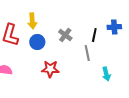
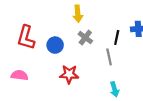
yellow arrow: (32, 21) -> (78, 14), moved
cyan arrow: (106, 74) -> (115, 89), moved

